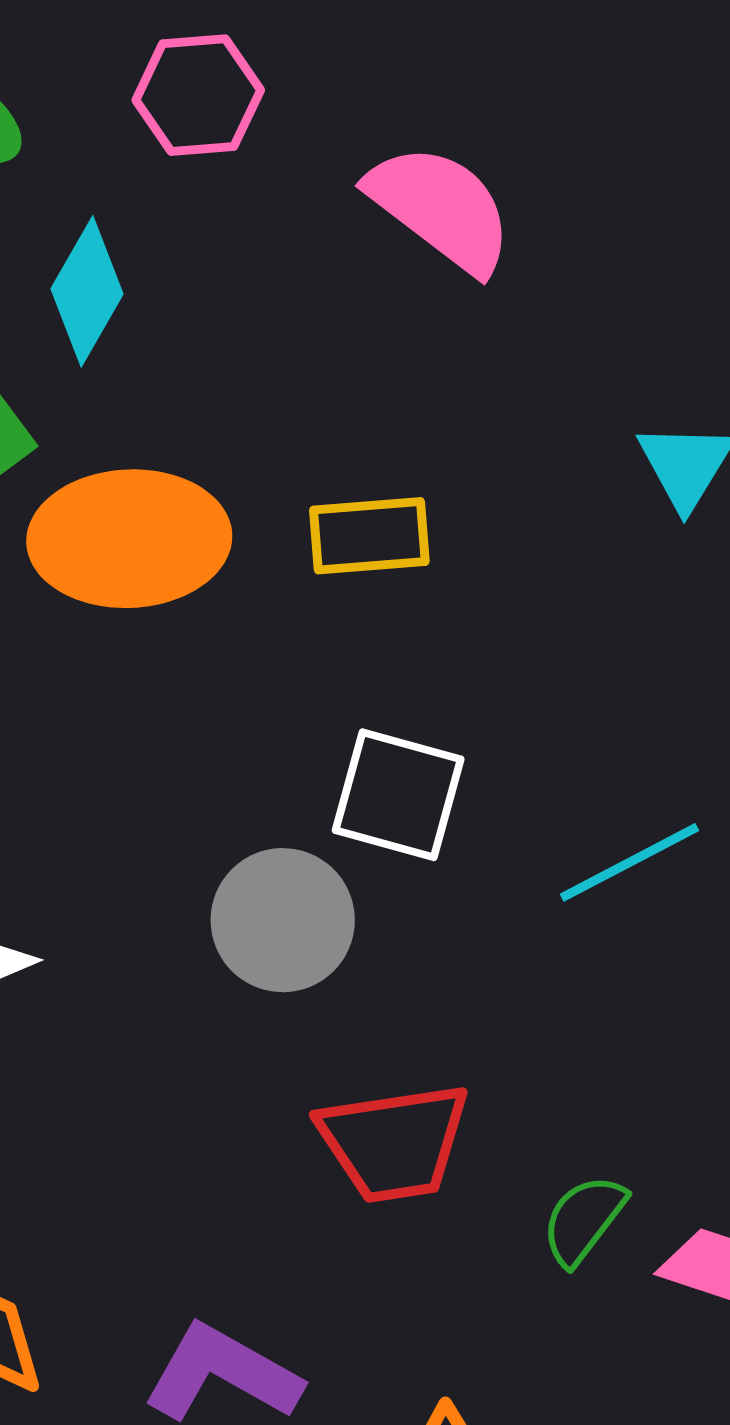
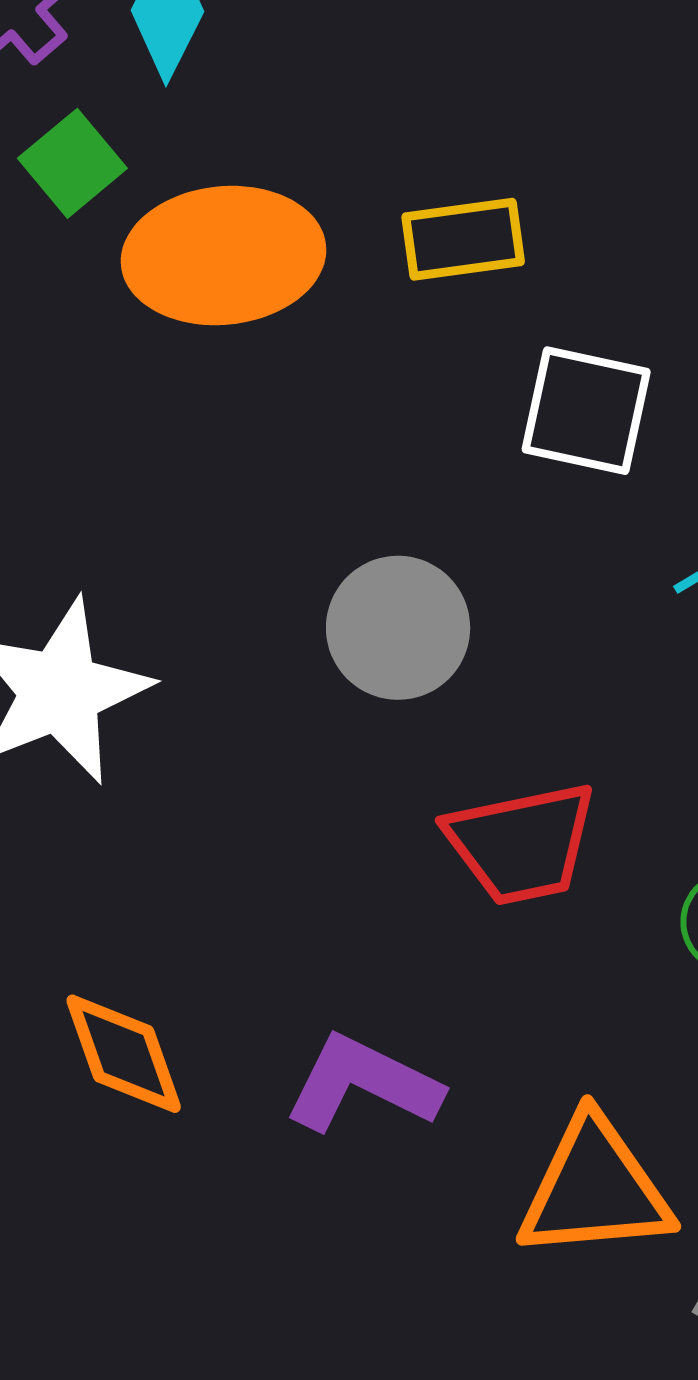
white square: (398, 795) -> (586, 411), moved

